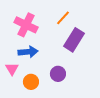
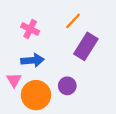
pink cross: (26, 25) -> (30, 29), size x0.7
orange circle: (31, 82) -> (36, 95), size x1.6

